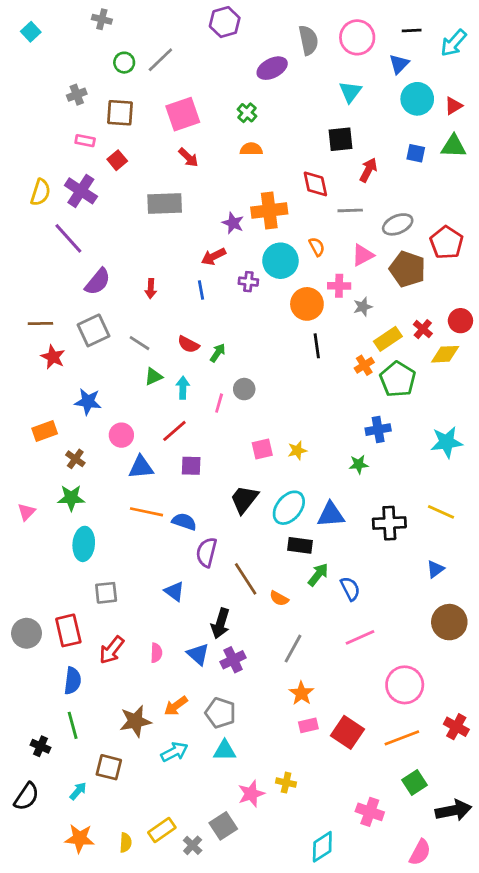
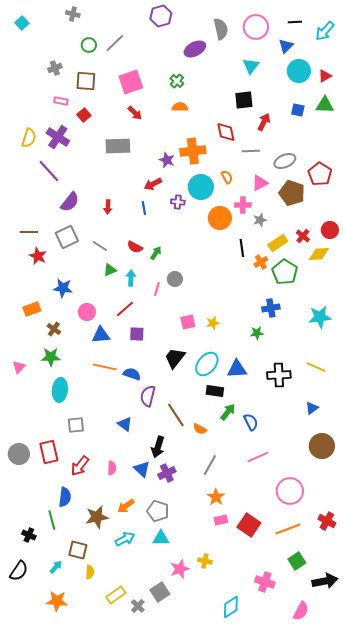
black line: (317, 346) -> (242, 248), moved
blue semicircle: (73, 681) -> (65, 497), moved
yellow semicircle: (126, 843) -> (90, 572), moved

